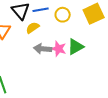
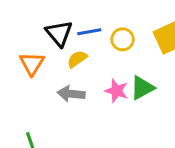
gray arrow: (43, 49) -> (71, 94), moved

